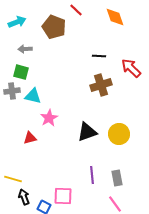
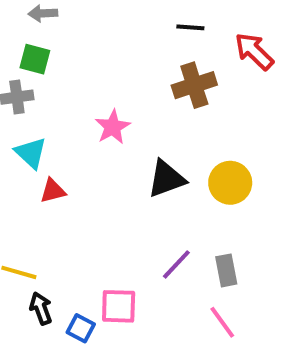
cyan triangle: (33, 96) -> (31, 153), moved, turned 30
pink star: (49, 118) -> (113, 127), moved
purple line: (92, 175) -> (176, 264), turned 48

